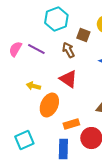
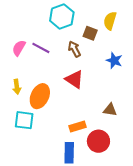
yellow arrow: (33, 86) -> (17, 87), moved, turned -112
orange ellipse: (49, 105) -> (40, 96), moved
cyan square: (24, 140) -> (24, 120), moved, turned 30

